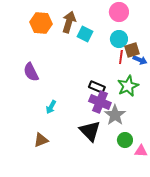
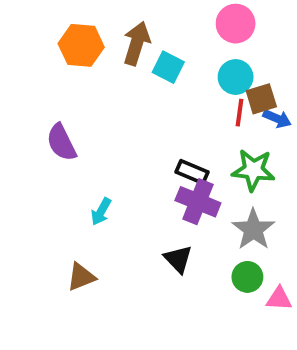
green star: (128, 86) -> (253, 170), turned 30
gray star: (115, 115) -> (253, 229), moved
black triangle: (90, 131) -> (178, 259), size x0.7

